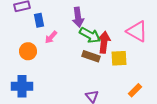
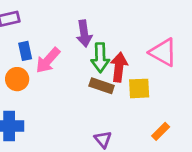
blue rectangle: (39, 20) -> (25, 51), moved
green arrow: (90, 35) -> (100, 58), turned 60
pink arrow: (51, 37) -> (48, 60), size x1.5

